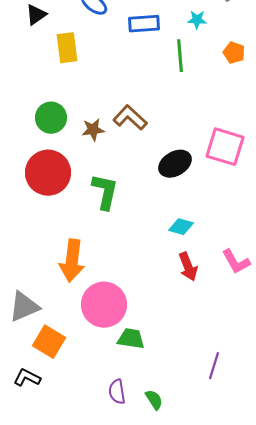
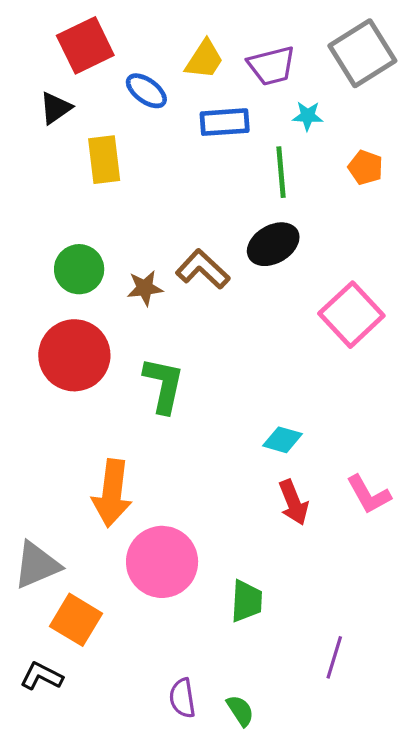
pink square: (225, 147) -> (351, 315), turned 30
black ellipse: (175, 164) -> (273, 244), moved
green trapezoid: (131, 339) -> (247, 601), moved, turned 84

